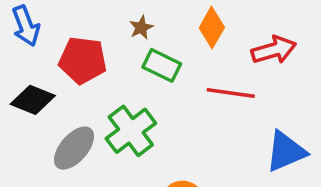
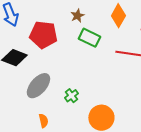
green cross: (131, 131) -> (71, 96), moved, size x0.5

